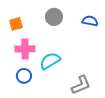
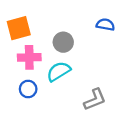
gray circle: (54, 17) -> (63, 42), moved
orange square: (16, 24) -> (19, 28), size x1.5

